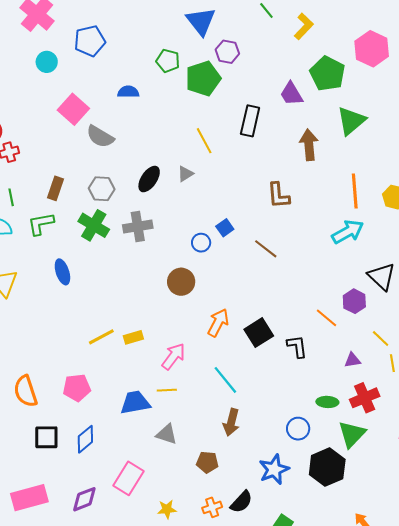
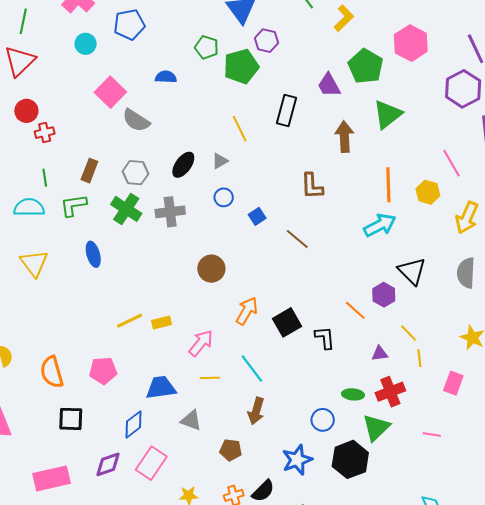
blue circle: (201, 243) -> (224, 197), moved
yellow line: (167, 390) -> (210, 378), moved
blue diamond: (85, 439) -> (134, 424), moved
purple diamond: (84, 499) -> (108, 464), moved

